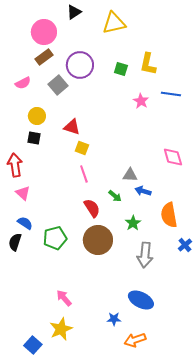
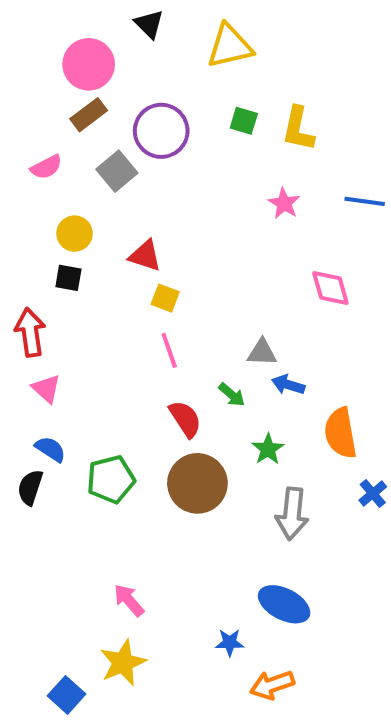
black triangle: (74, 12) -> (149, 24), turned -42
green square: (121, 69) -> (244, 121), moved
blue line: (171, 94) -> (365, 201), moved
pink diamond: (173, 157) -> (330, 288), moved

